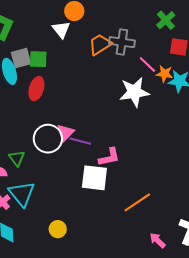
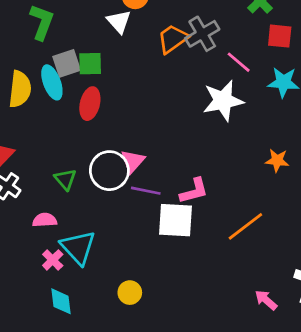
gray cross: (122, 42) -> (202, 34), turned -35
orange star: (165, 74) -> (277, 160), moved
purple line: (80, 141) -> (146, 191), moved
green triangle: (17, 158) -> (65, 179), moved
orange line: (137, 202) -> (245, 226), moved

